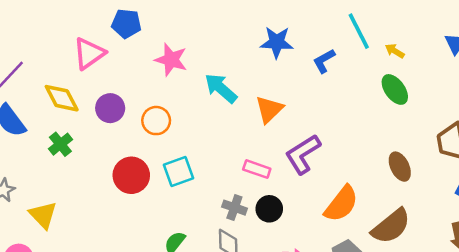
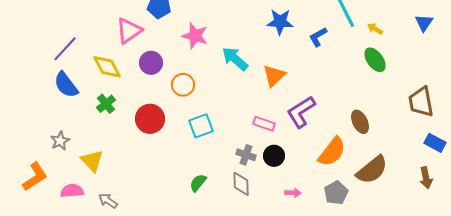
purple circle: (110, 108) -> (151, 63), moved
brown ellipse: (400, 167) -> (360, 122), moved
red circle: (131, 175) -> (150, 119), moved

